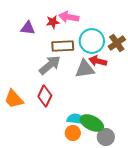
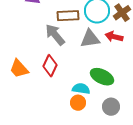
red arrow: (98, 61) -> (114, 37), moved
gray arrow: (50, 65) -> (55, 35), turned -90
green ellipse: (92, 123) -> (102, 77), moved

